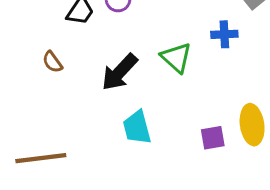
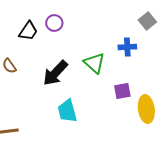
purple square: (213, 138) -> (122, 91), moved

